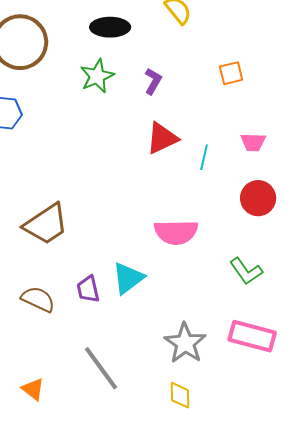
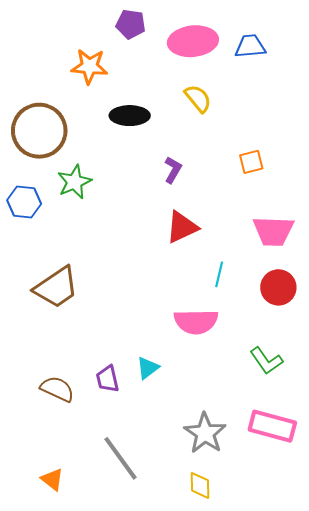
green star: (97, 76) -> (74, 182), moved
pink trapezoid: (253, 142) -> (273, 231), size x1.6
cyan line: (204, 157) -> (219, 274), moved
brown trapezoid: (46, 224) -> (56, 287), moved
cyan triangle: (128, 278) -> (148, 368), size x0.7

